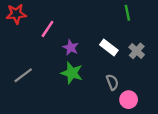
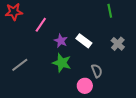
white rectangle: (109, 47) -> (84, 41), moved
pink circle: (129, 100) -> (85, 86), moved

